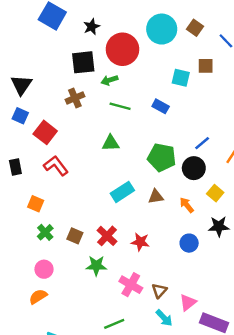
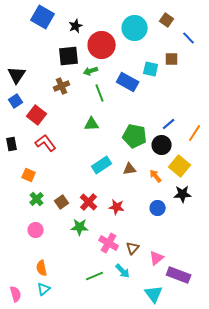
brown square: (195, 28) -> (167, 20), moved
green line: (120, 106) -> (100, 93), turned 54
blue rectangle: (161, 106) -> (128, 82), moved, size x1.5
blue square: (20, 116) -> (16, 101), turned 32
yellow square: (215, 193) -> (180, 166), size x1.5
brown square: (75, 236) -> (62, 202), turned 32
orange semicircle: (38, 297) -> (42, 268), moved, turned -70
cyan arrow: (164, 318) -> (123, 271), moved

